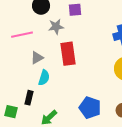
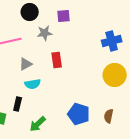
red rectangle: (68, 54) -> (57, 60), size x0.7
cyan semicircle: (44, 78) -> (33, 84), turned 63

